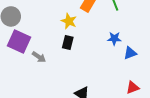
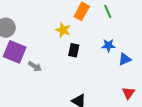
black rectangle: (68, 42) -> (74, 50), moved
red triangle: (133, 88) -> (128, 93), turned -32

